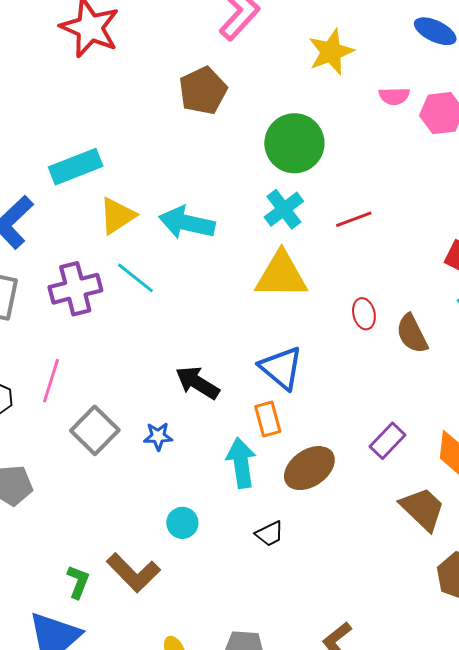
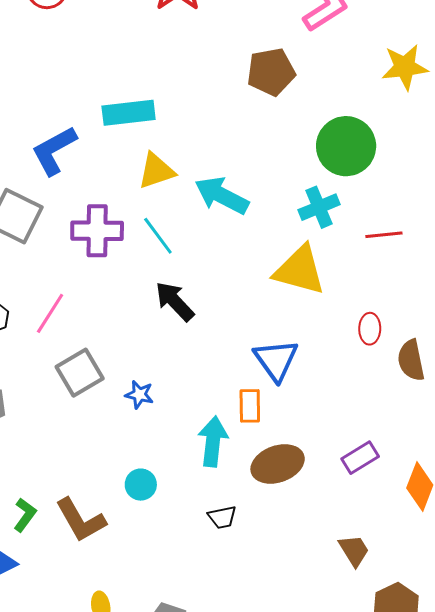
black arrow: (197, 383) -> (175, 301), moved
brown trapezoid: (423, 509) -> (354, 551), moved, size x0.7

